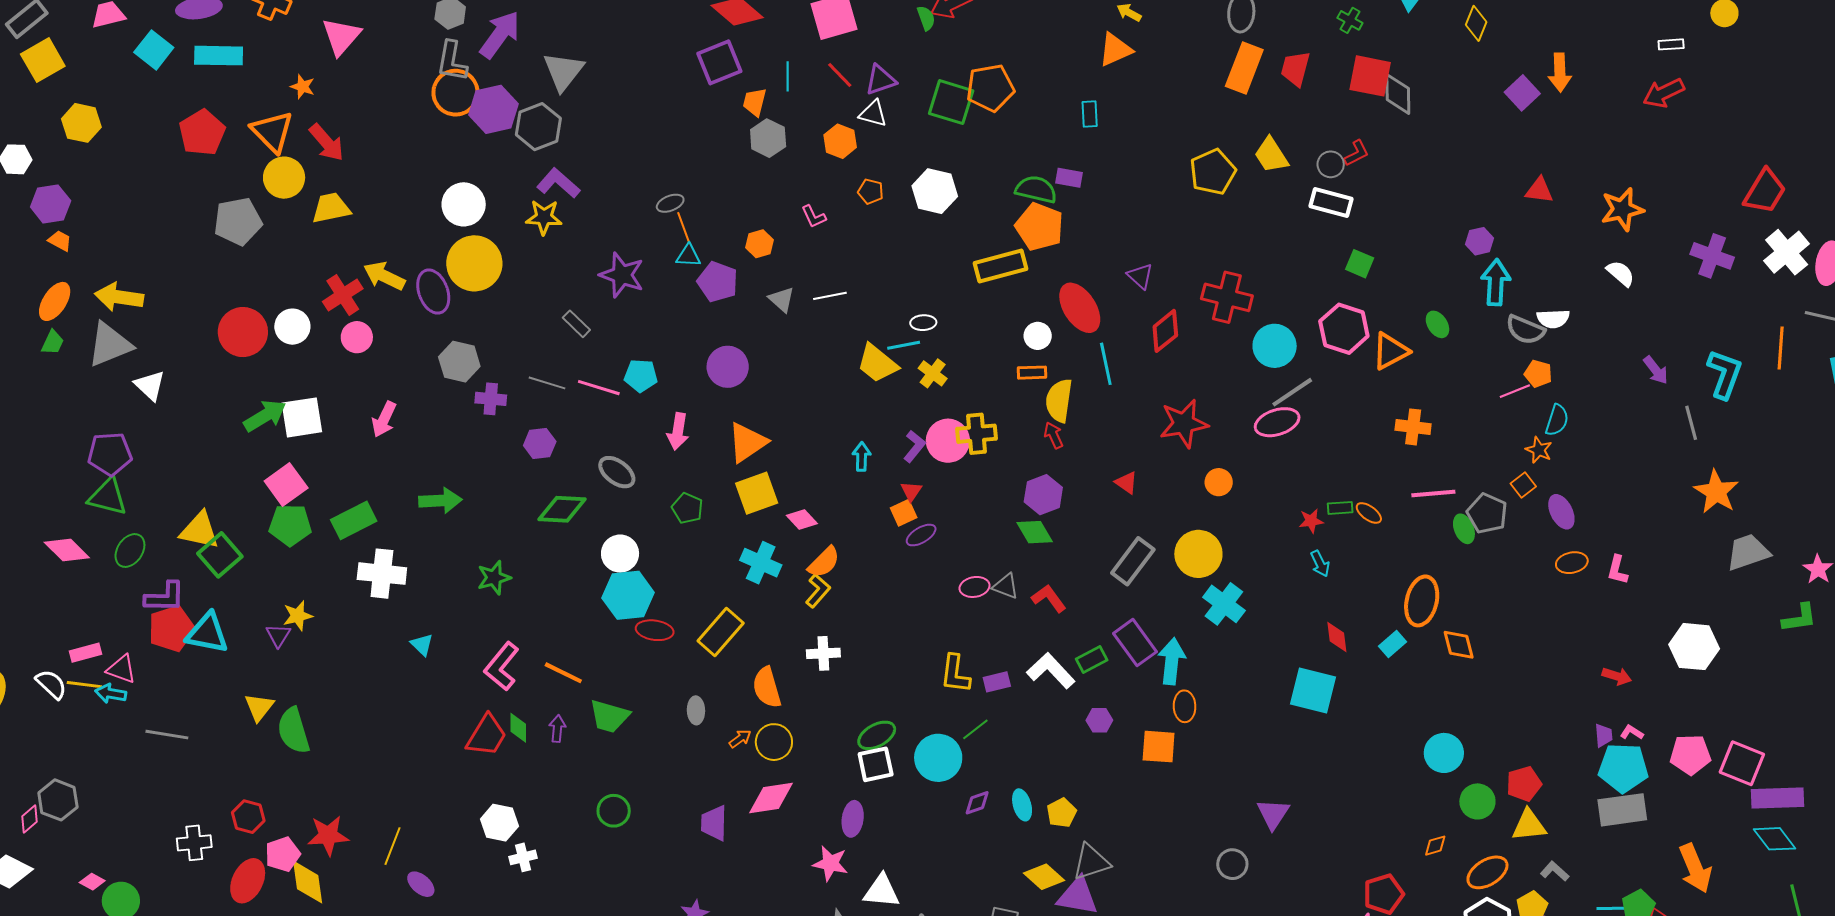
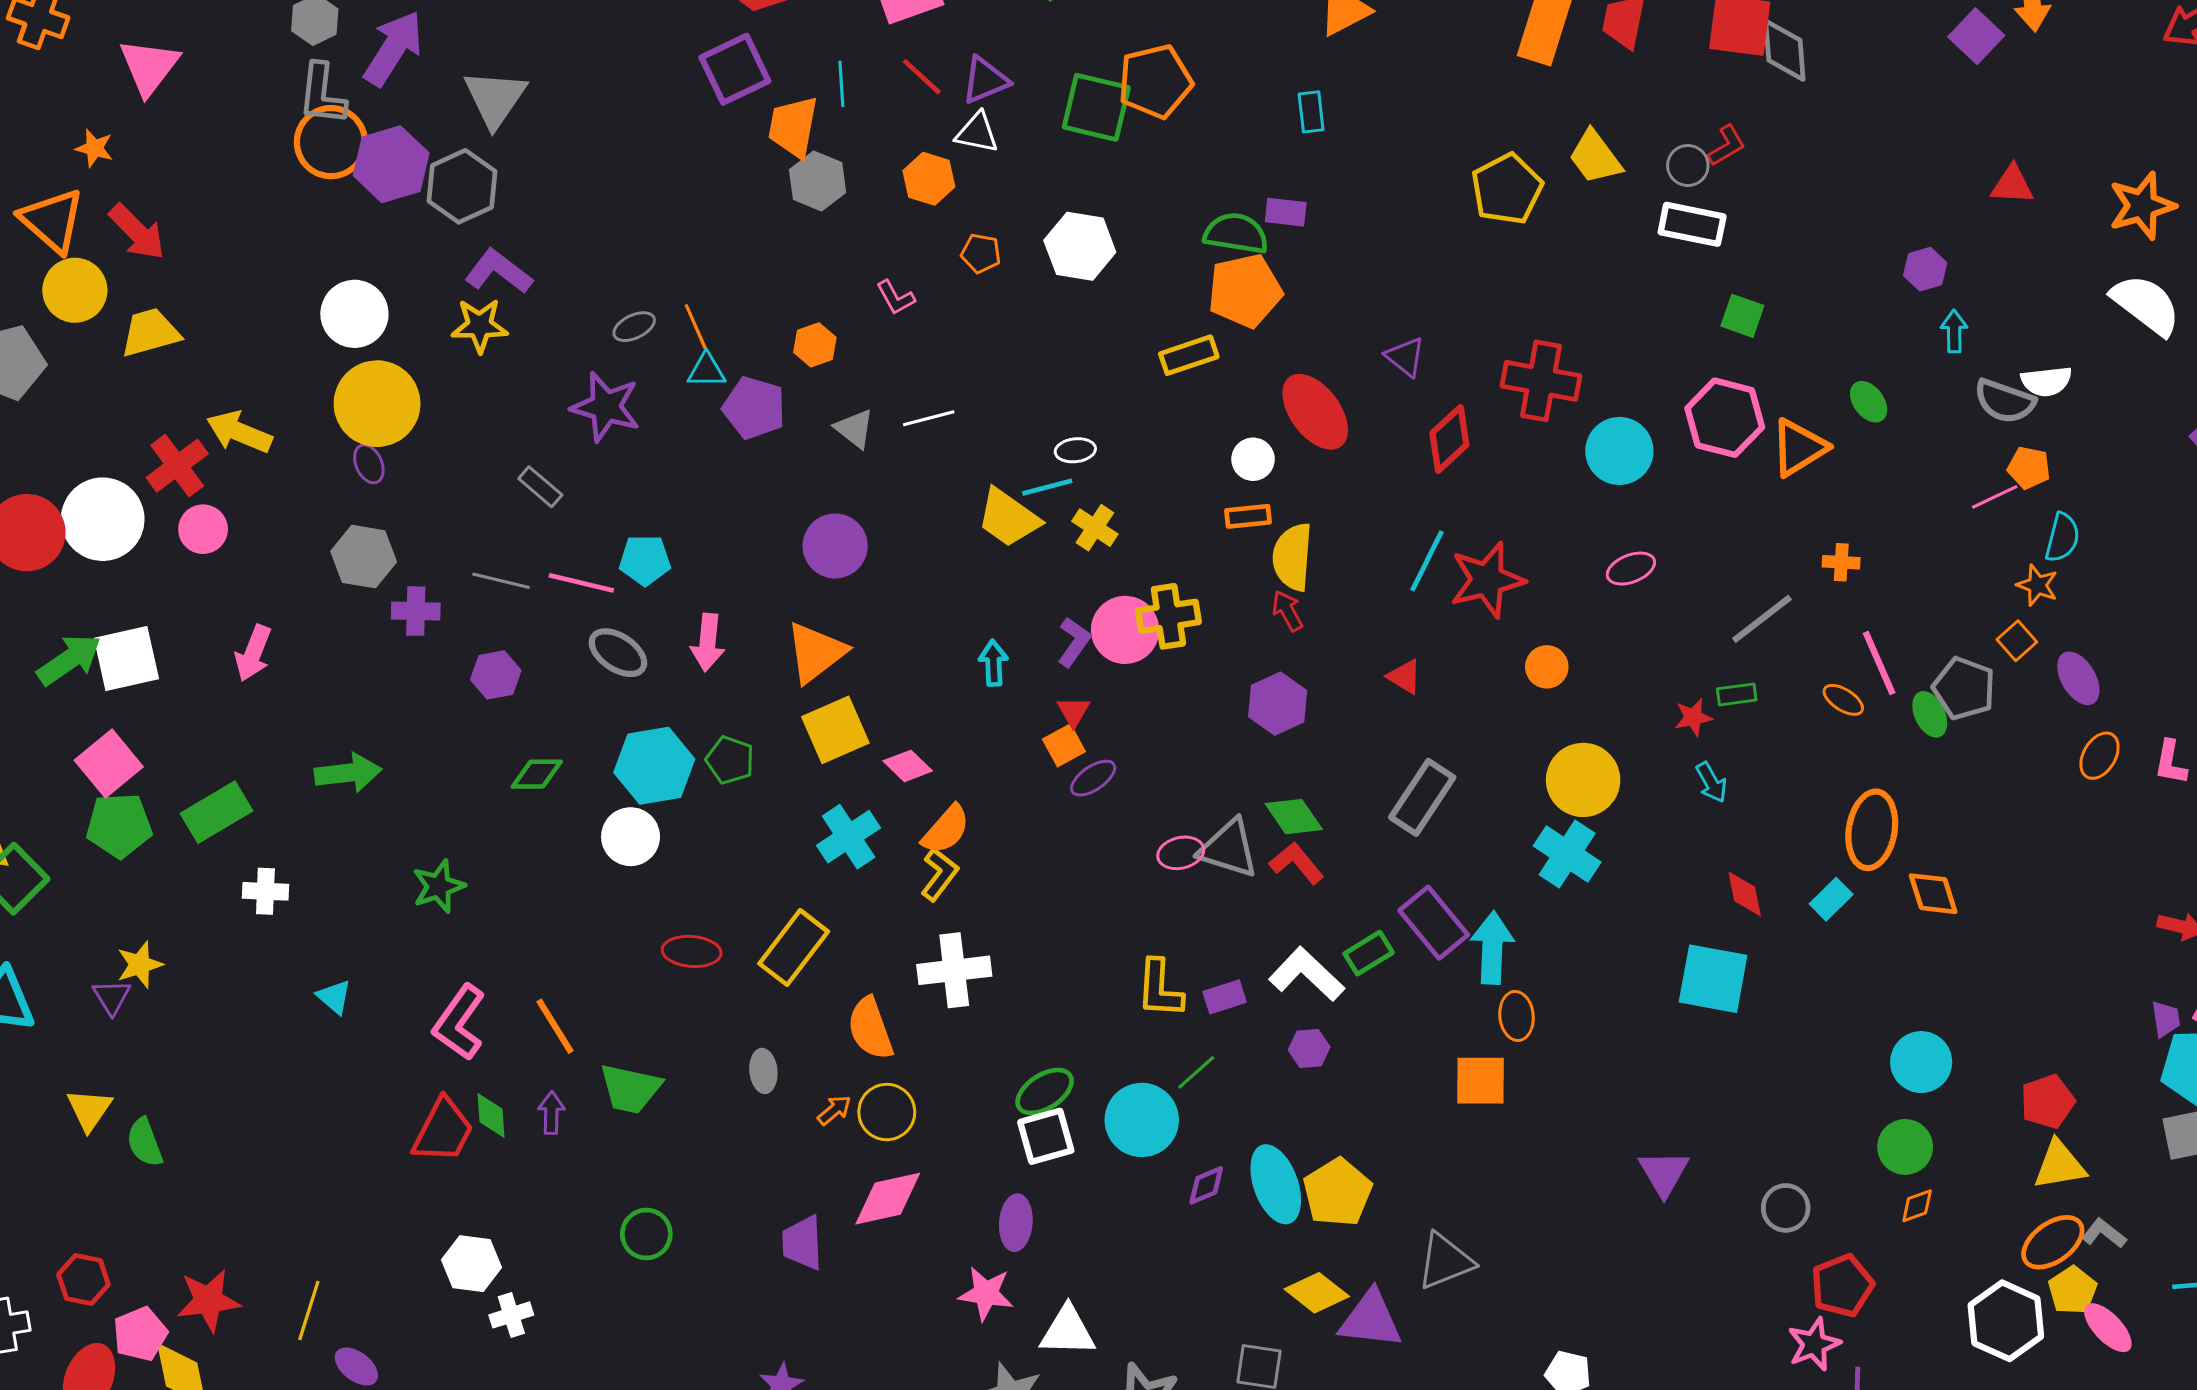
orange trapezoid: (755, 102) -> (793, 127), size x1.4
gray ellipse: (670, 203) -> (634, 327), moved
orange pentagon: (1039, 227) -> (1245, 291), turned -30
yellow rectangle: (1001, 266) -> (1189, 355), size x0.7
white semicircle: (1621, 273) -> (2146, 305), size x1.6
cyan arrow: (1496, 282) -> (1954, 331), size x0.6
purple ellipse: (433, 292) -> (369, 464), moved, size x0.6
white circle: (292, 327) -> (103, 519), size x1.5
cyan line: (1106, 364) -> (1427, 561), moved, turned 42
purple circle: (728, 367) -> (835, 546), moved
gray line: (1292, 392) -> (1762, 619), moved
pink ellipse: (1277, 422) -> (1631, 569), size x0.7
orange cross: (1413, 427) -> (1841, 562), size x0.7
gray ellipse: (617, 472) -> (618, 653), moved
pink line: (1433, 494) -> (1879, 663), turned 75
green diamond: (562, 509) -> (537, 774), size x0.7
orange ellipse: (1369, 513) -> (1843, 700), moved
green diamond: (1035, 532) -> (1294, 817), moved
yellow circle: (1198, 554) -> (1583, 780), moved
cyan cross: (761, 563) -> (849, 837), turned 36
orange ellipse: (1572, 563) -> (2099, 756), turned -44
white cross: (382, 574) -> (265, 891), size x0.6
gray triangle: (1006, 586) -> (1229, 849), size x1.5
cyan hexagon: (628, 595) -> (654, 766), moved
white cross: (823, 653) -> (954, 970), size x1.4
orange line: (563, 673) -> (555, 1026), turned 36
purple hexagon: (1099, 720) -> (1309, 1049), moved
green semicircle: (294, 731) -> (145, 1142), size x0.7
green circle: (1477, 801) -> (1905, 1147), moved
cyan ellipse: (1022, 805) -> (1276, 1184), size x1.6
yellow pentagon: (1062, 813) -> (1338, 1192), size x1.5
gray triangle: (1091, 862) -> (1445, 1261), moved
gray circle: (1232, 864) -> (1786, 1208), moved
orange ellipse: (1487, 872) -> (2053, 1242), moved

